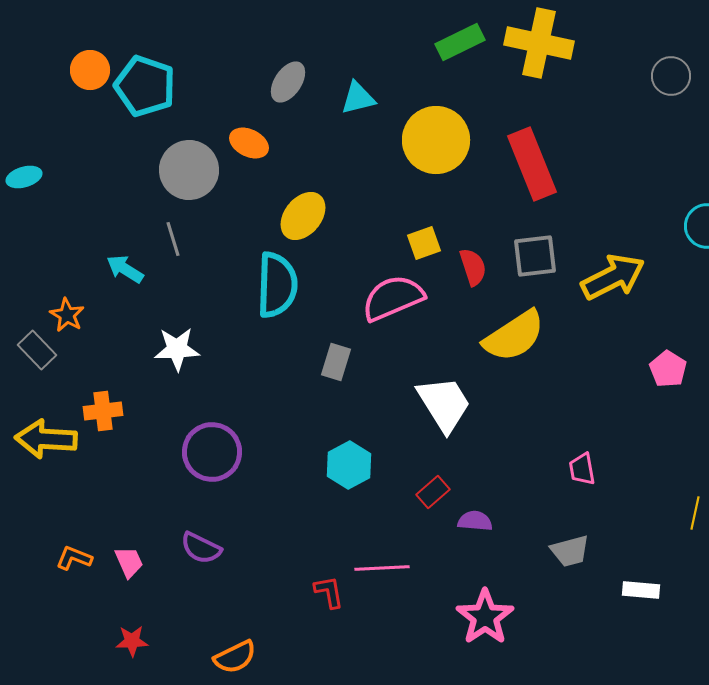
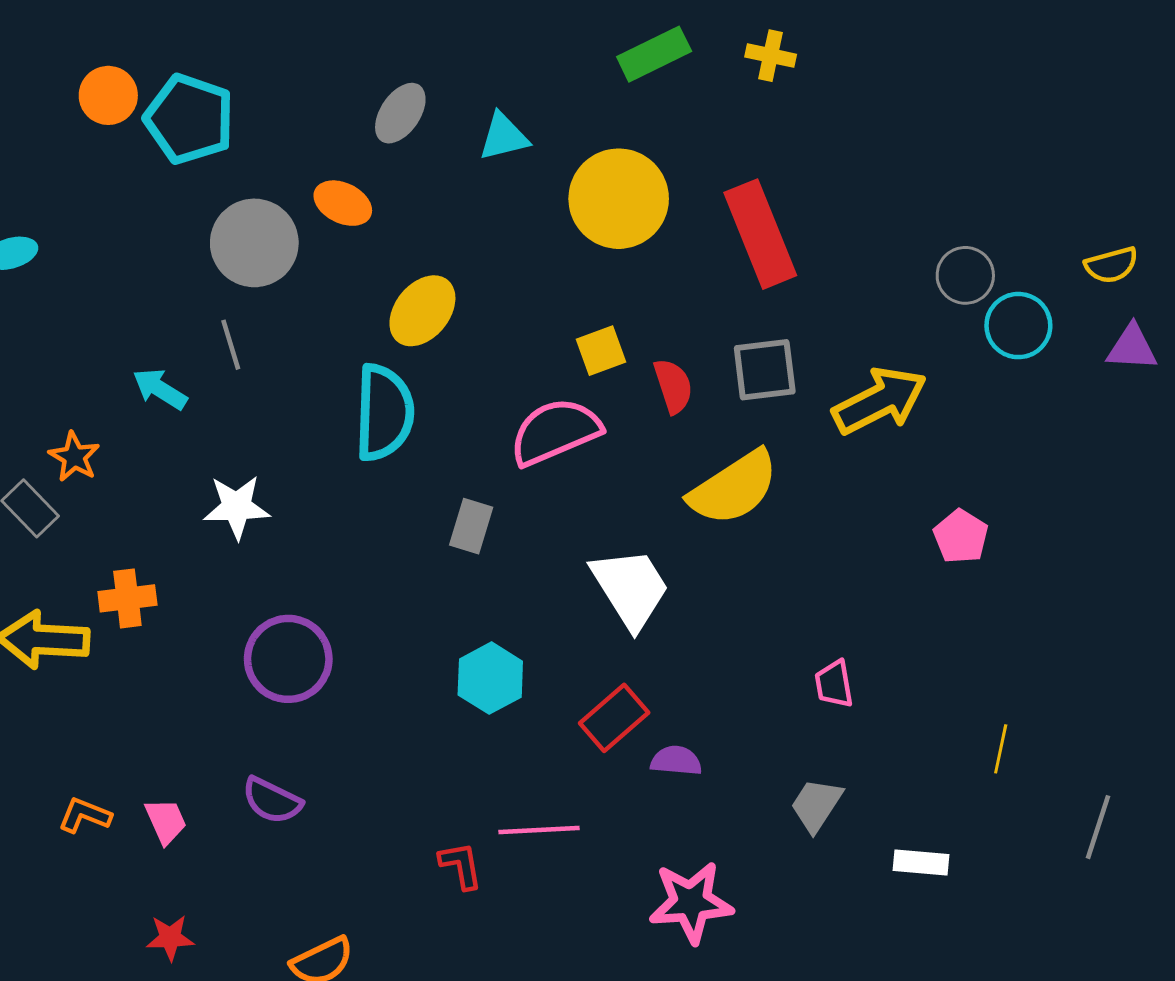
yellow cross: (539, 43) -> (771, 56), size x0.5
gray circle: (671, 76) -> (965, 275), moved
red rectangle: (433, 492) -> (614, 718), size x1.4
gray trapezoid: (570, 551) -> (816, 805), turned 138
pink star: (485, 617) -> (691, 902), turned 30

